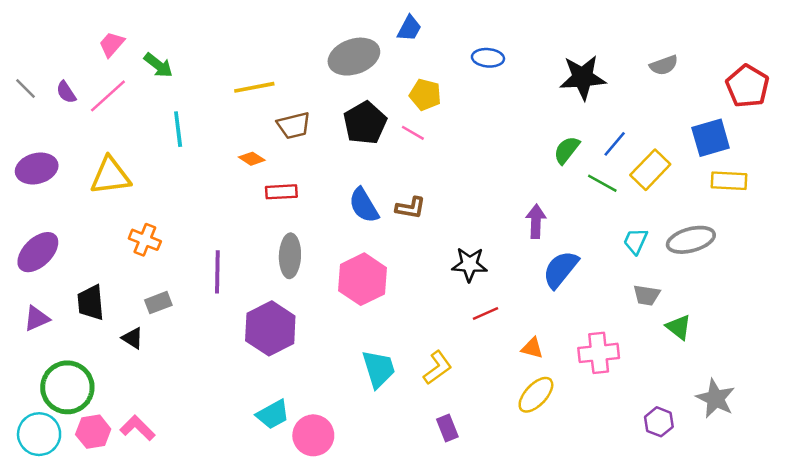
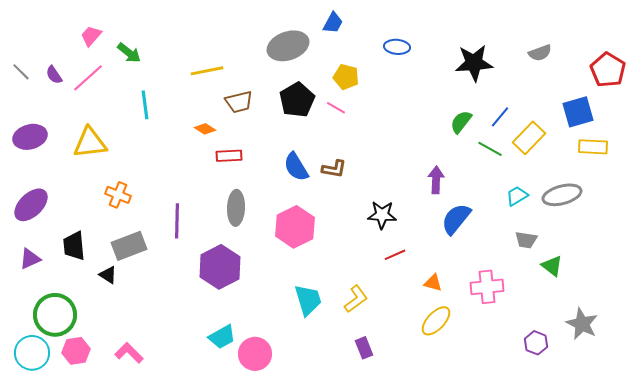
cyan trapezoid: (636, 241) -> (517, 196), turned 35
gray rectangle: (158, 303) -> (129, 246), size x1.6
pink L-shape: (137, 428) -> (129, 353), moved

